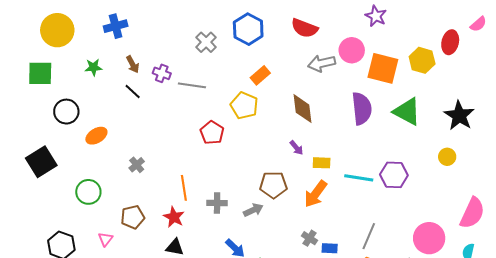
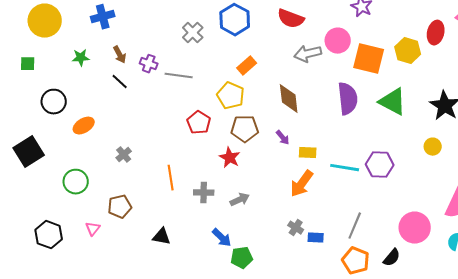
green square: (40, 73) -> (28, 64), size x0.6
brown pentagon: (273, 185) -> (245, 129), moved
red star: (174, 217) -> (230, 158), moved

